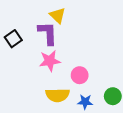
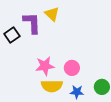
purple L-shape: (48, 33) -> (32, 23), moved
pink star: (50, 61) -> (45, 66), moved

